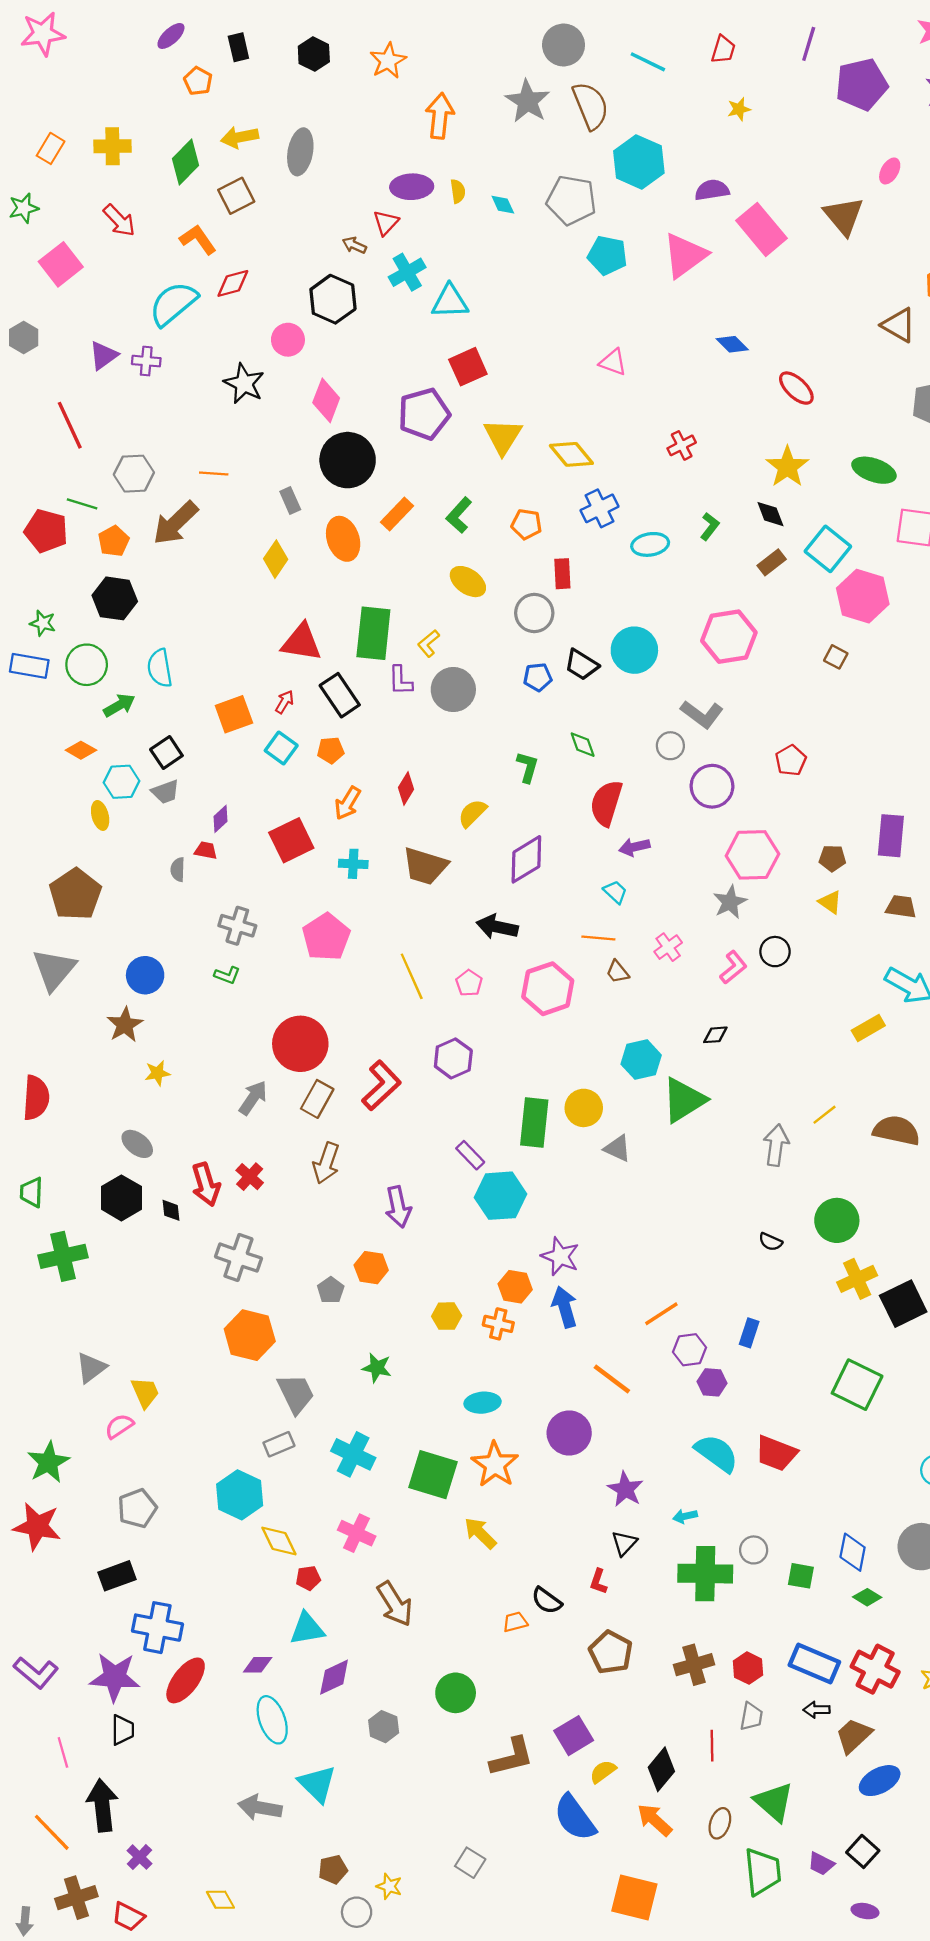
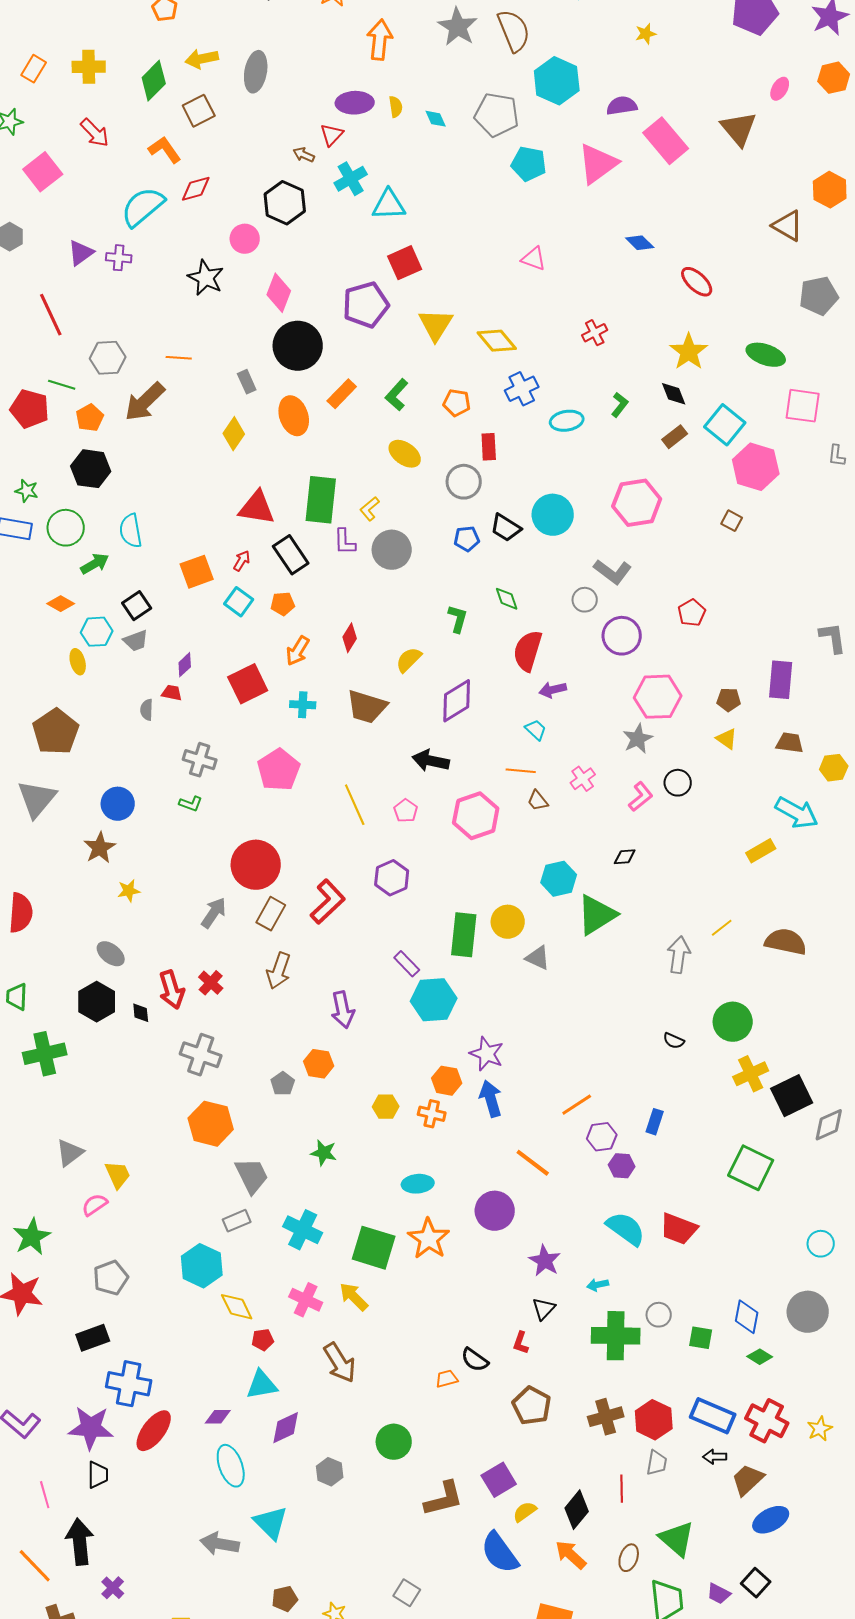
yellow arrow: (480, 1533) -> (354, 1297), moved
red hexagon: (748, 1668) -> (654, 1420), size x1.4

